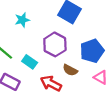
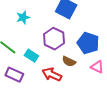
blue pentagon: (92, 51) -> (88, 43), turned -30

